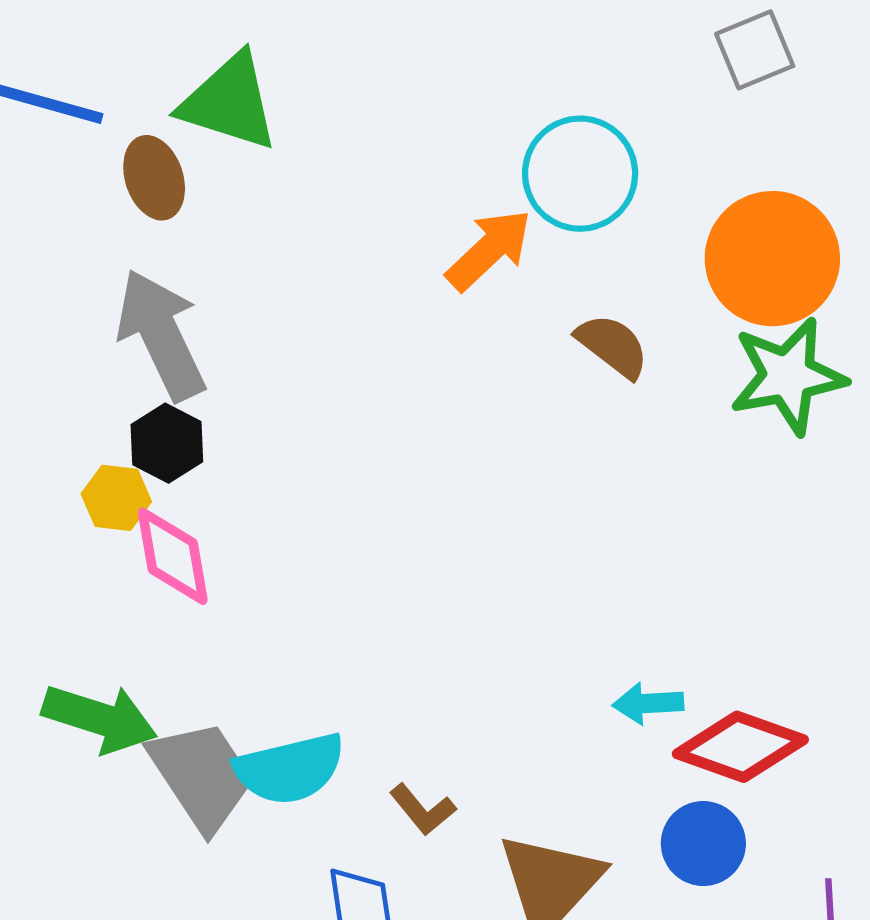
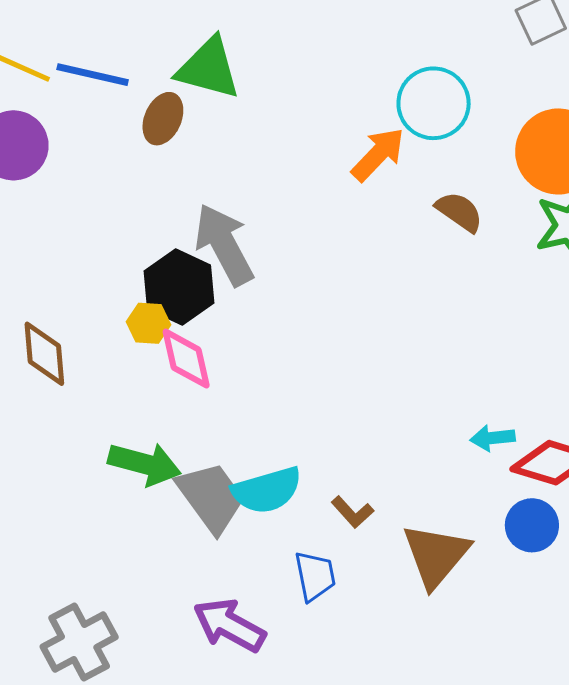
brown ellipse: (154, 178) -> (163, 119), turned 45
gray arrow: (161, 335) -> (224, 245), moved
black hexagon: (167, 443) -> (179, 287), size x1.5

